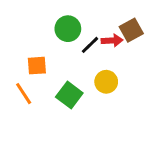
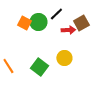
black line: (90, 45) -> (56, 14), moved
orange square: (37, 66) -> (24, 23), moved, turned 32

